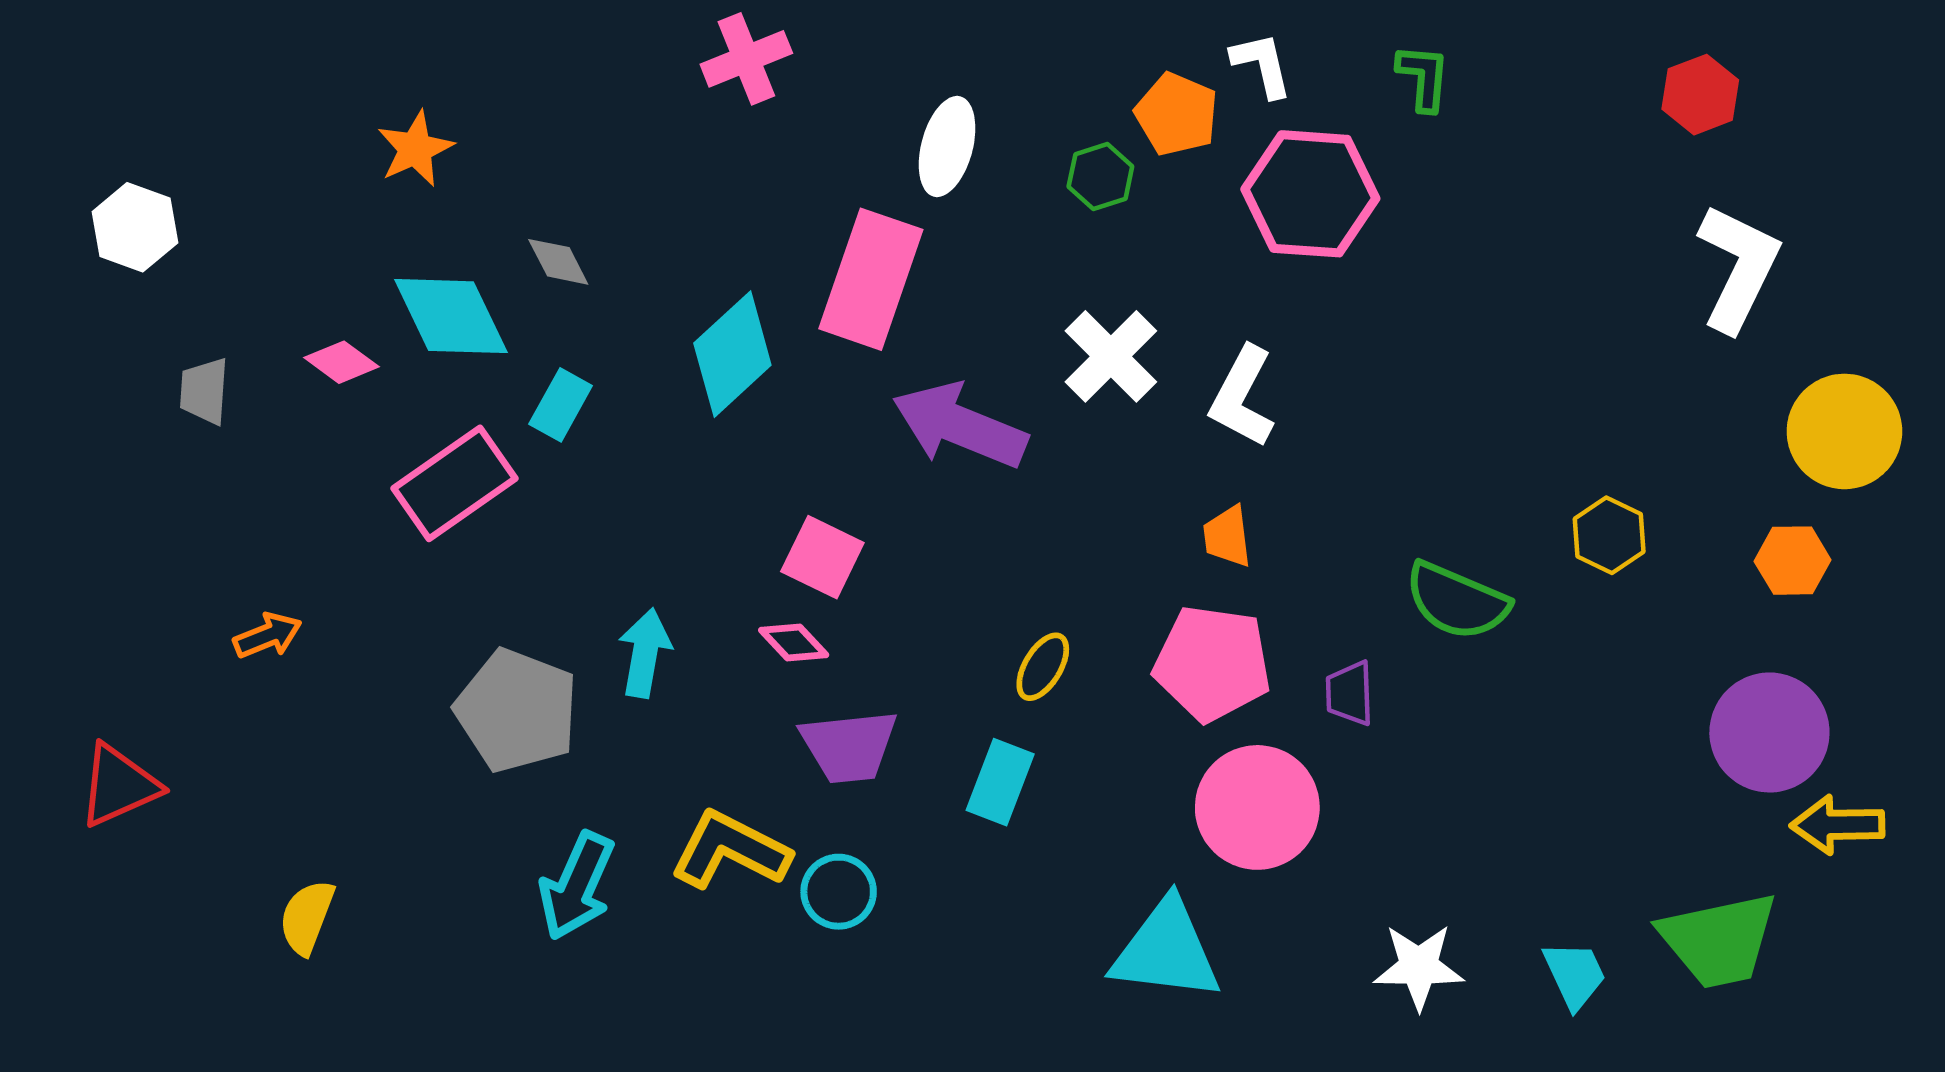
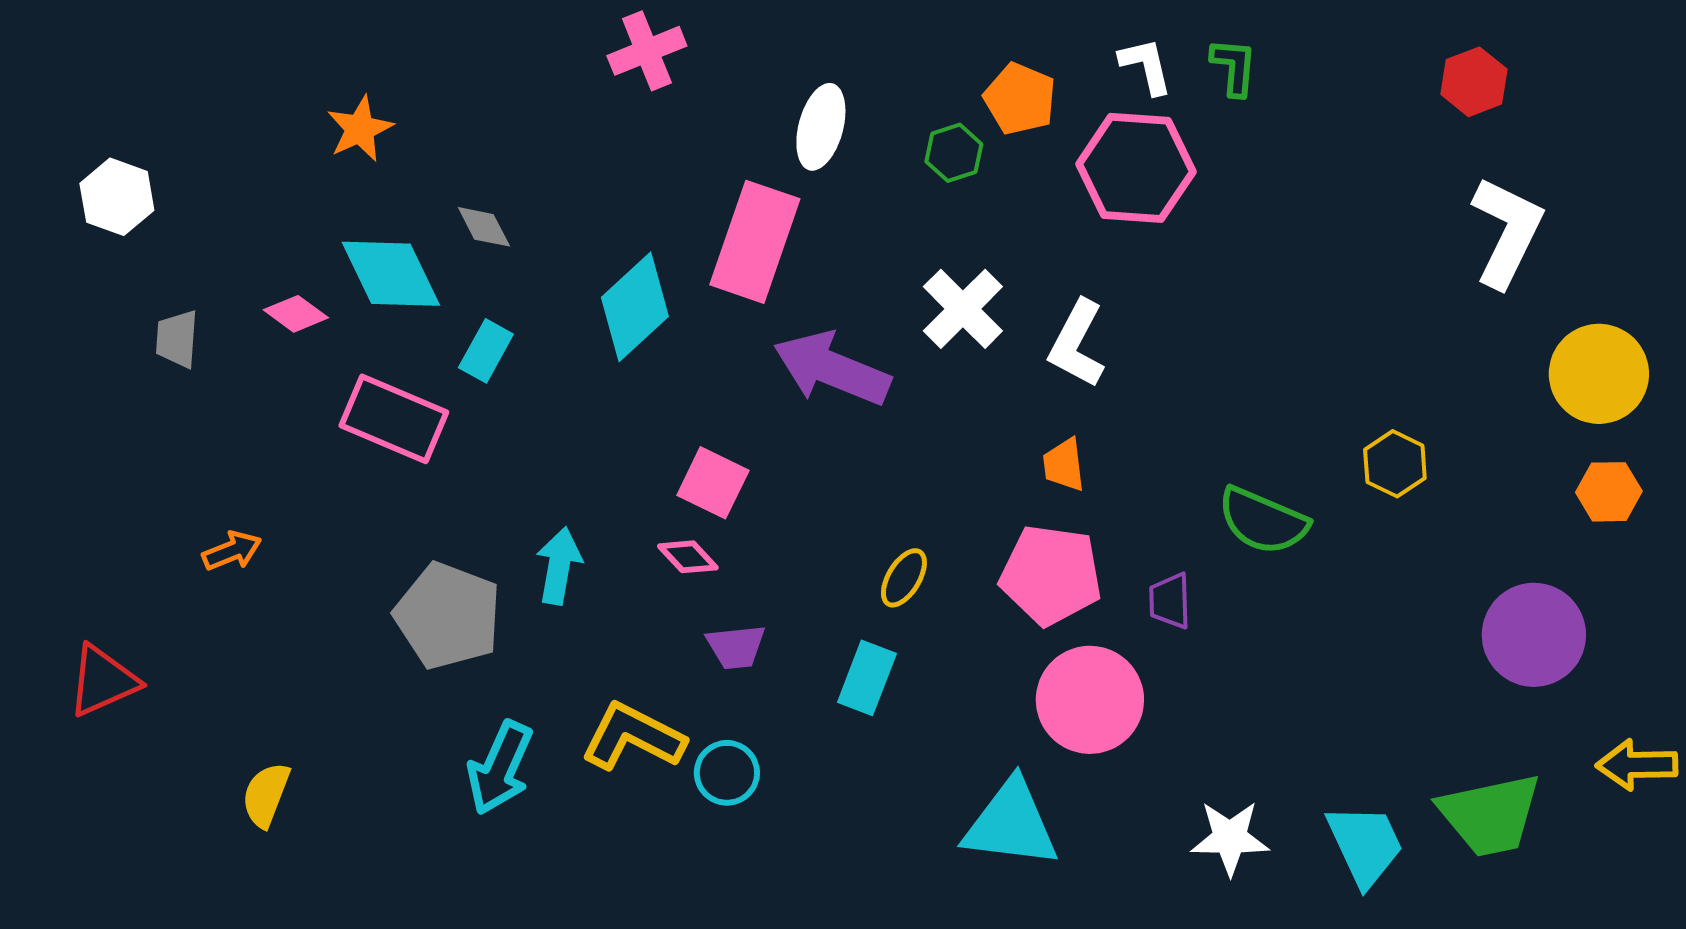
white L-shape: (1262, 65) -> (1146, 66), moved
pink rectangle: (454, 483) -> (394, 419), turned 58
orange hexagon: (1793, 561) -> (1609, 492), moved
purple trapezoid: (849, 746) -> (736, 647), size x0.7
yellow arrow: (1838, 825) -> (1637, 765), moved
cyan trapezoid: (1575, 975) -> (1365, 845), size x1.4

